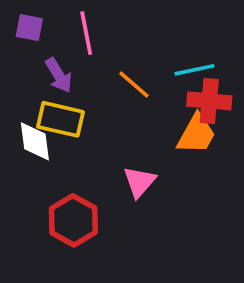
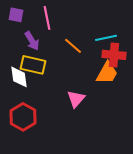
red hexagon: (73, 220) -> (23, 117), moved

